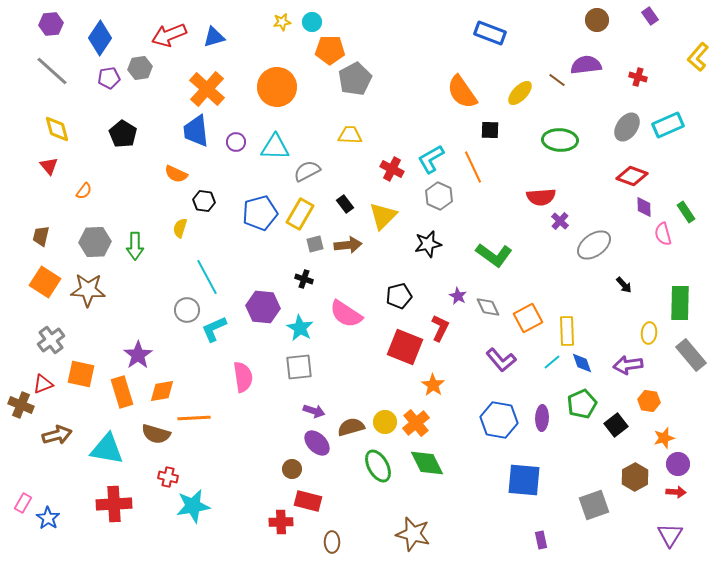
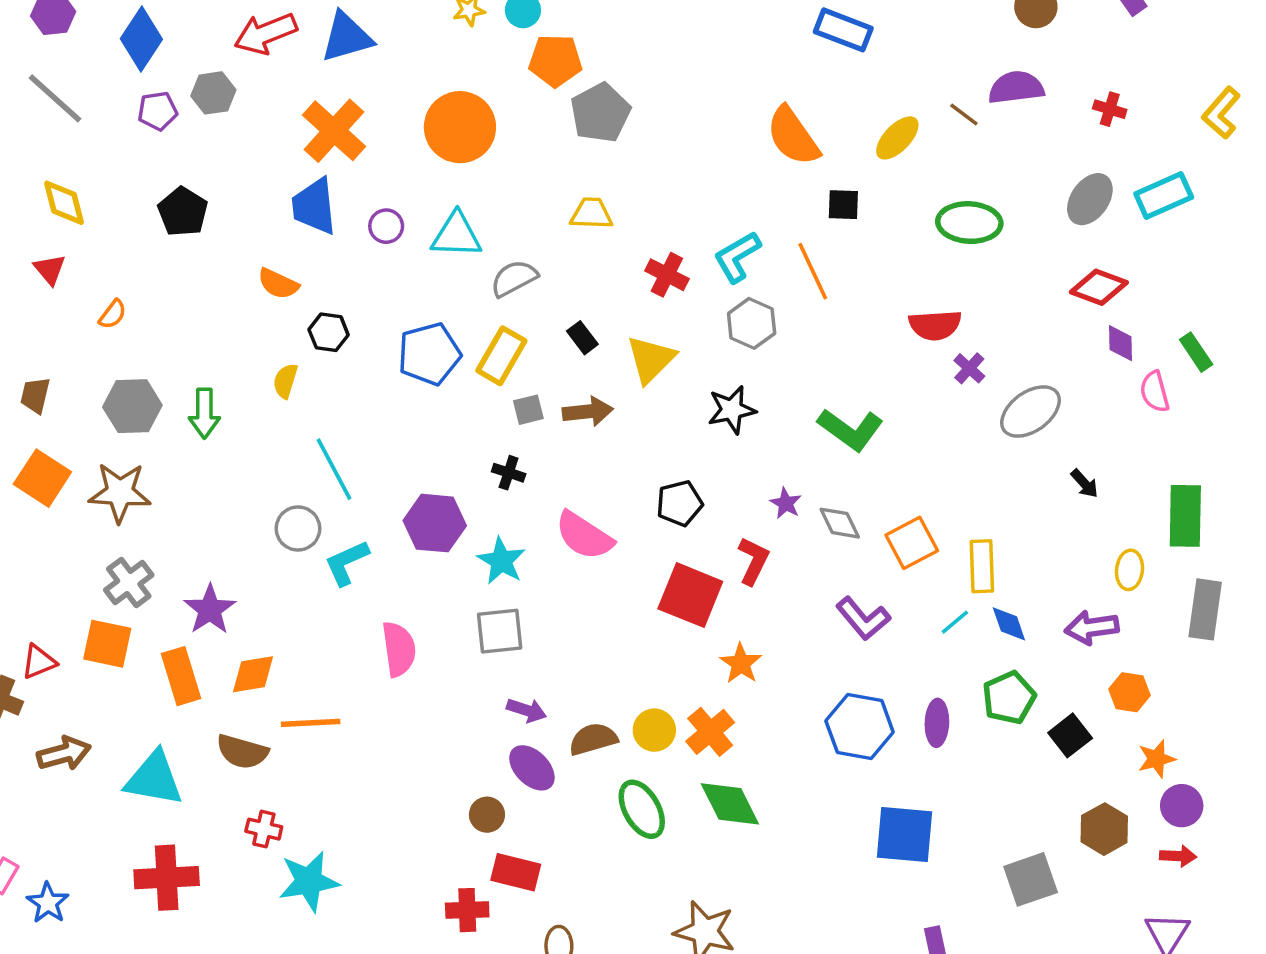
blue triangle: (214, 37) -> (347, 37), size x1.4
yellow L-shape: (698, 57) -> (1221, 113), moved
gray cross: (51, 340) -> (129, 582), moved
gray rectangle: (691, 355) -> (1205, 609), turned 48

